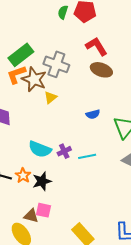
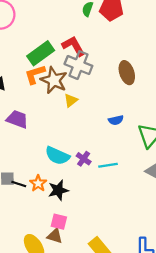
red L-shape: (96, 46) -> (74, 46), moved
brown ellipse: (101, 70) -> (127, 73), turned 50
purple cross: (64, 151) -> (84, 159), turned -32
brown triangle: (31, 216) -> (55, 236), moved

